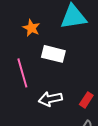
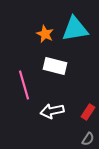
orange star: (31, 28) -> (45, 34), moved

